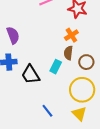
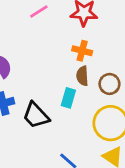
orange cross: (71, 35) -> (82, 51), turned -32

